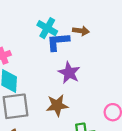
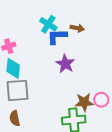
brown star: (57, 105) -> (84, 102), moved

